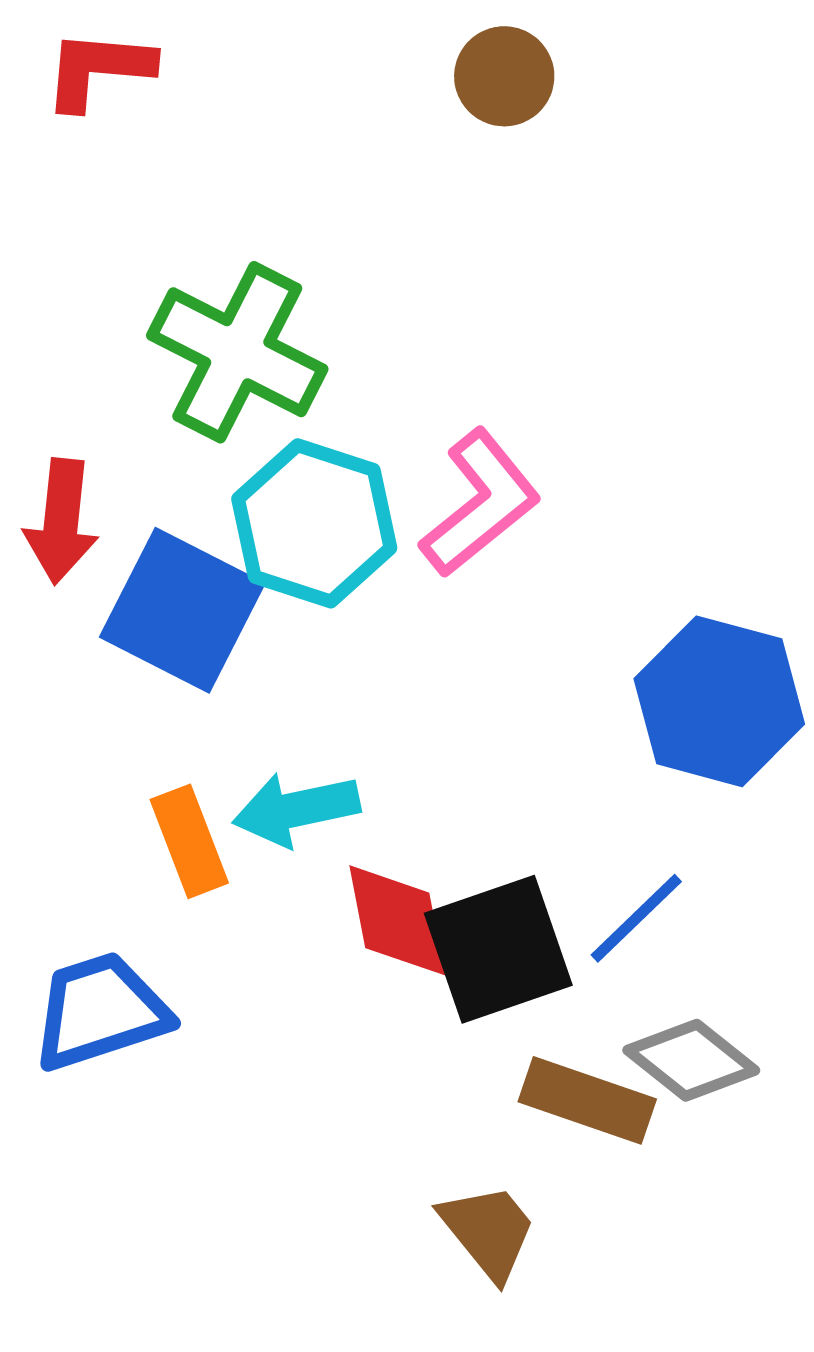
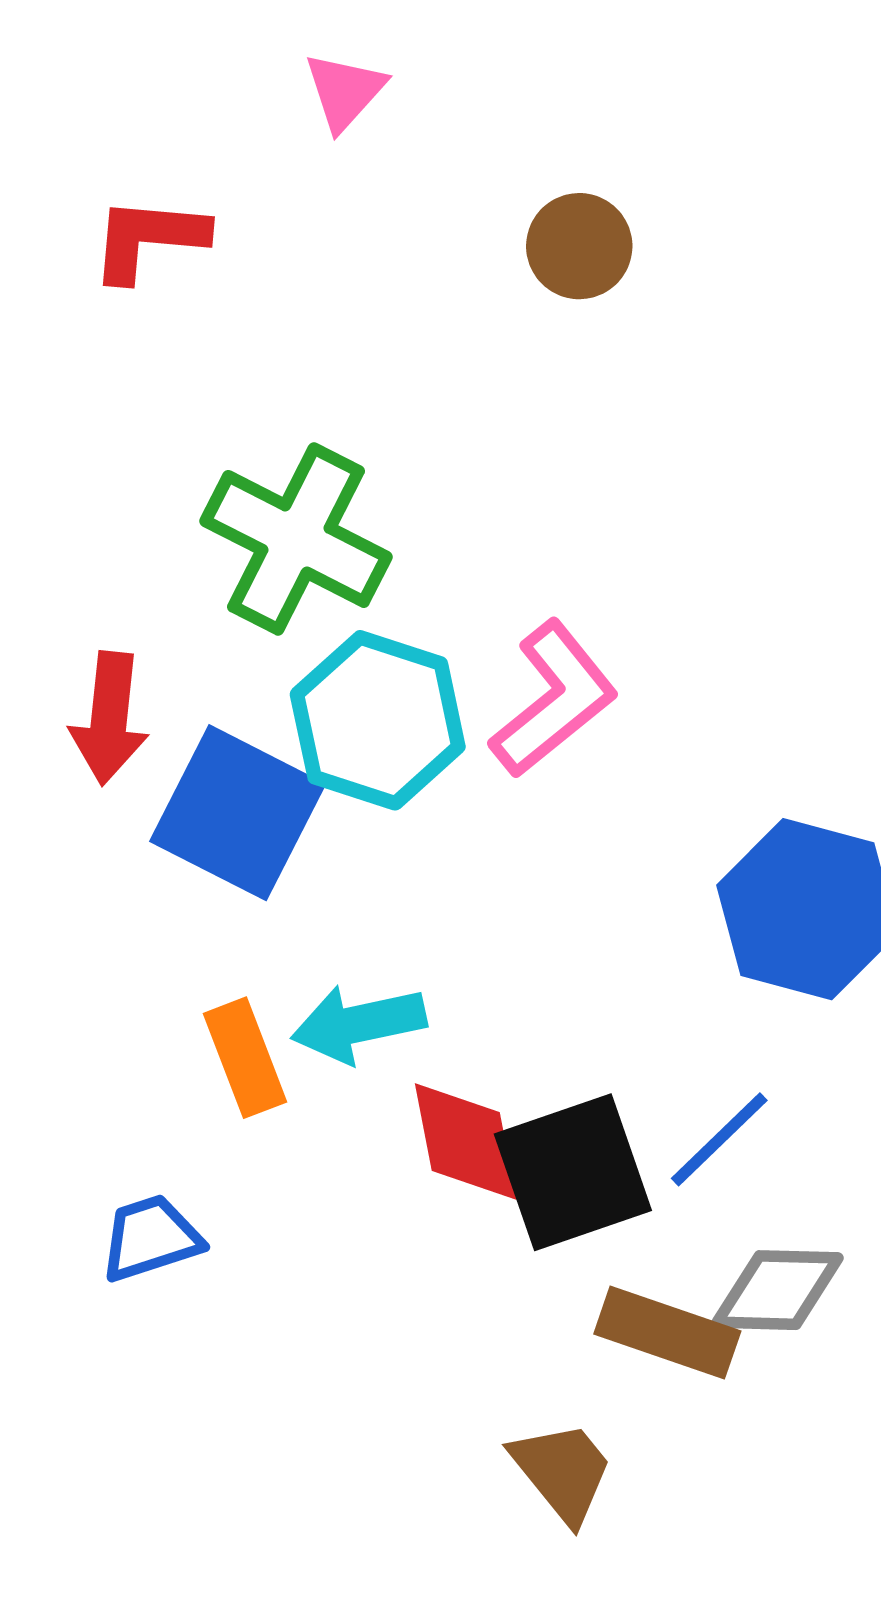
blue trapezoid: (100, 1011) -> (151, 1238), size x0.7
gray diamond: (691, 1060) -> (778, 1290), turned -37

